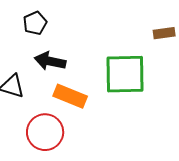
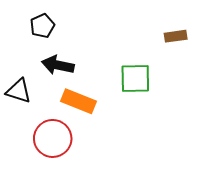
green square: (125, 74) -> (135, 79), size x0.7

